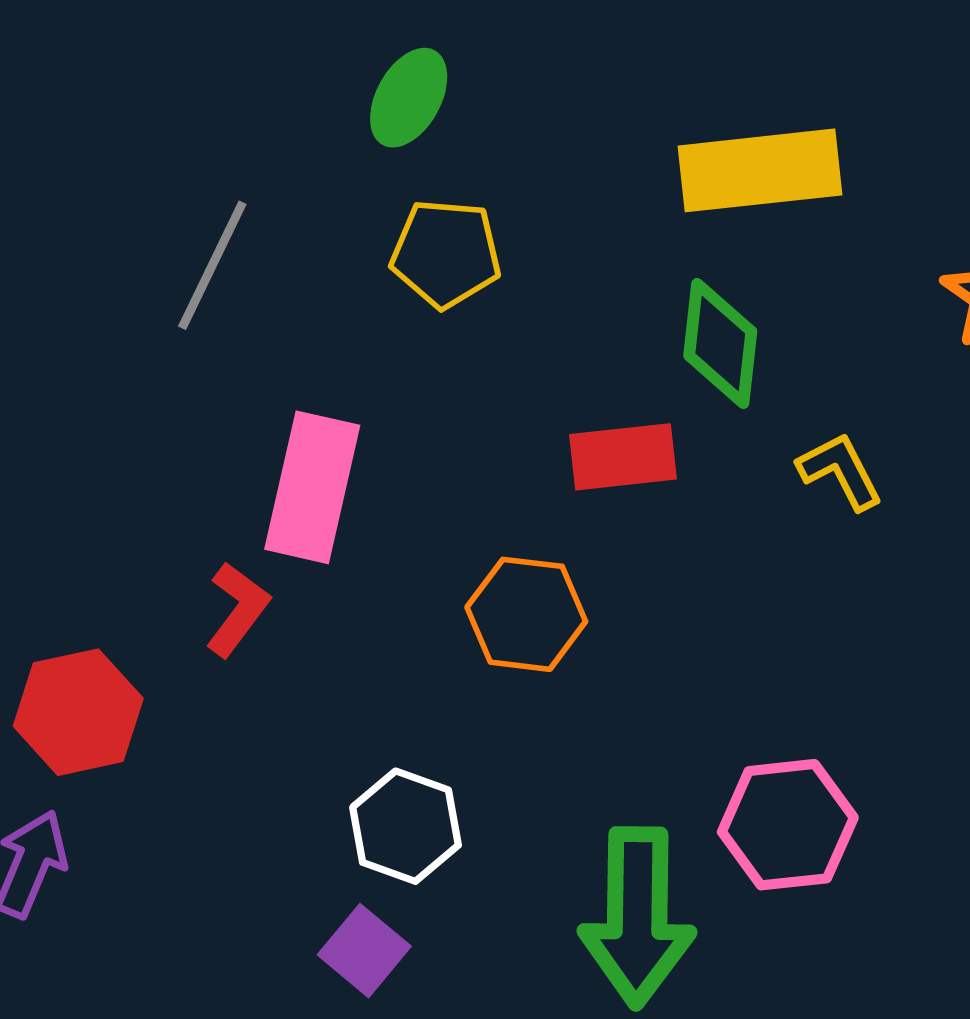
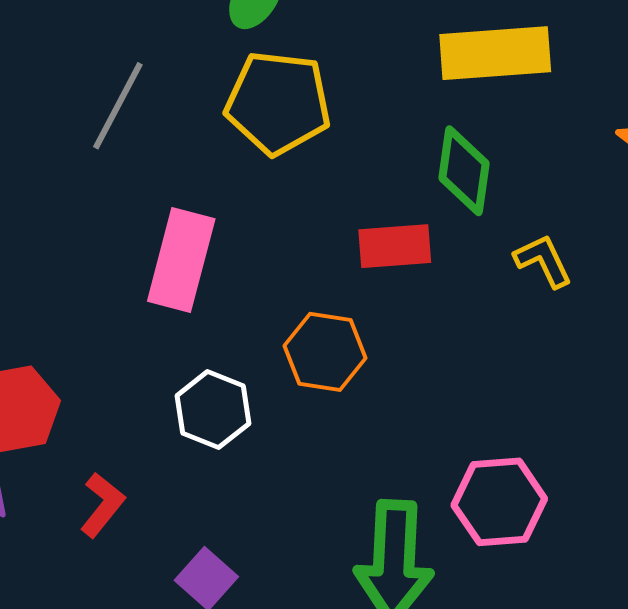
yellow pentagon: (446, 253) -> (278, 103), size x1.4
red L-shape: (237, 609) -> (102, 505), moved
white hexagon: (406, 826) -> (213, 410), moved

